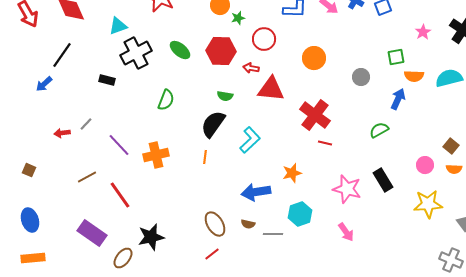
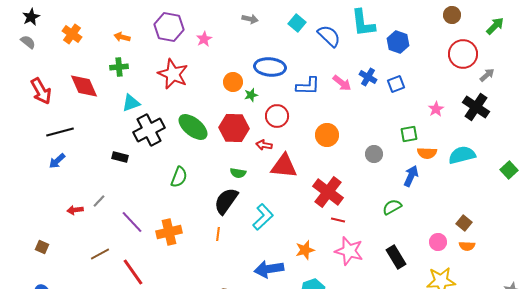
green ellipse: (180, 50) -> (193, 127), size x1.4
black line: (62, 55) -> (60, 132), moved, turned 40
pink star: (347, 189) -> (349, 251), moved

